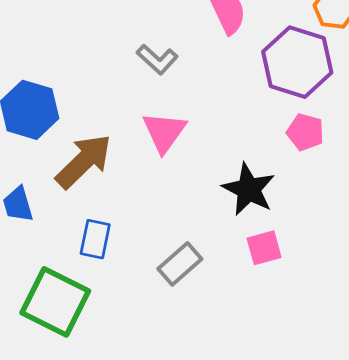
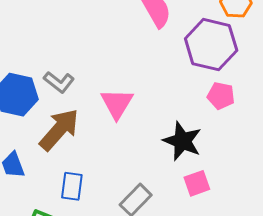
gray L-shape: (157, 59) -> (59, 82), moved

